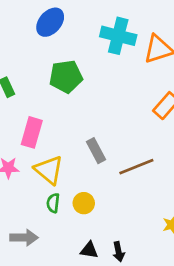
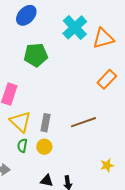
cyan cross: (118, 36) -> (75, 27), turned 30
gray rectangle: (96, 151) -> (45, 123), moved, turned 36

